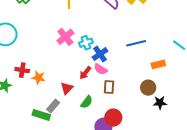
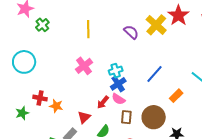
cyan cross: (86, 43) -> (116, 71), moved
blue line: (136, 43) -> (155, 74), turned -36
orange rectangle: (158, 64) -> (176, 96), turned -32
brown circle: (148, 88) -> (154, 117), moved, size x1.5

